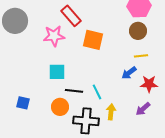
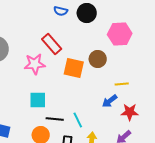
brown circle: (138, 31) -> (98, 59), moved

